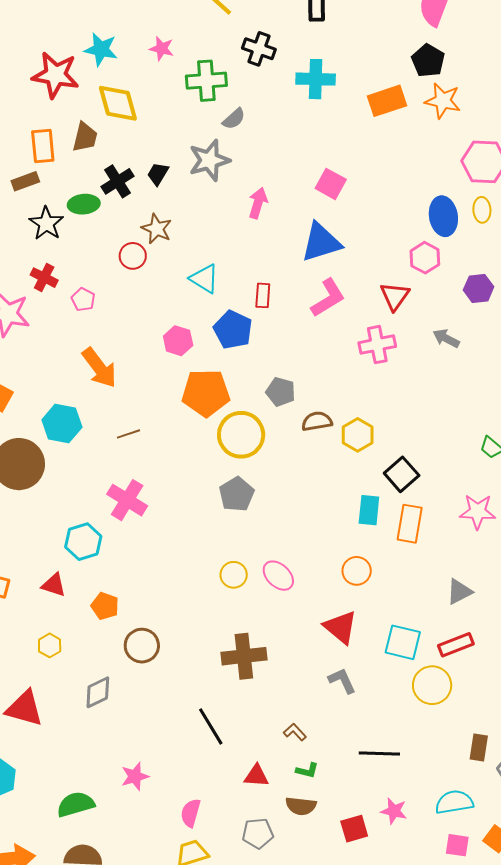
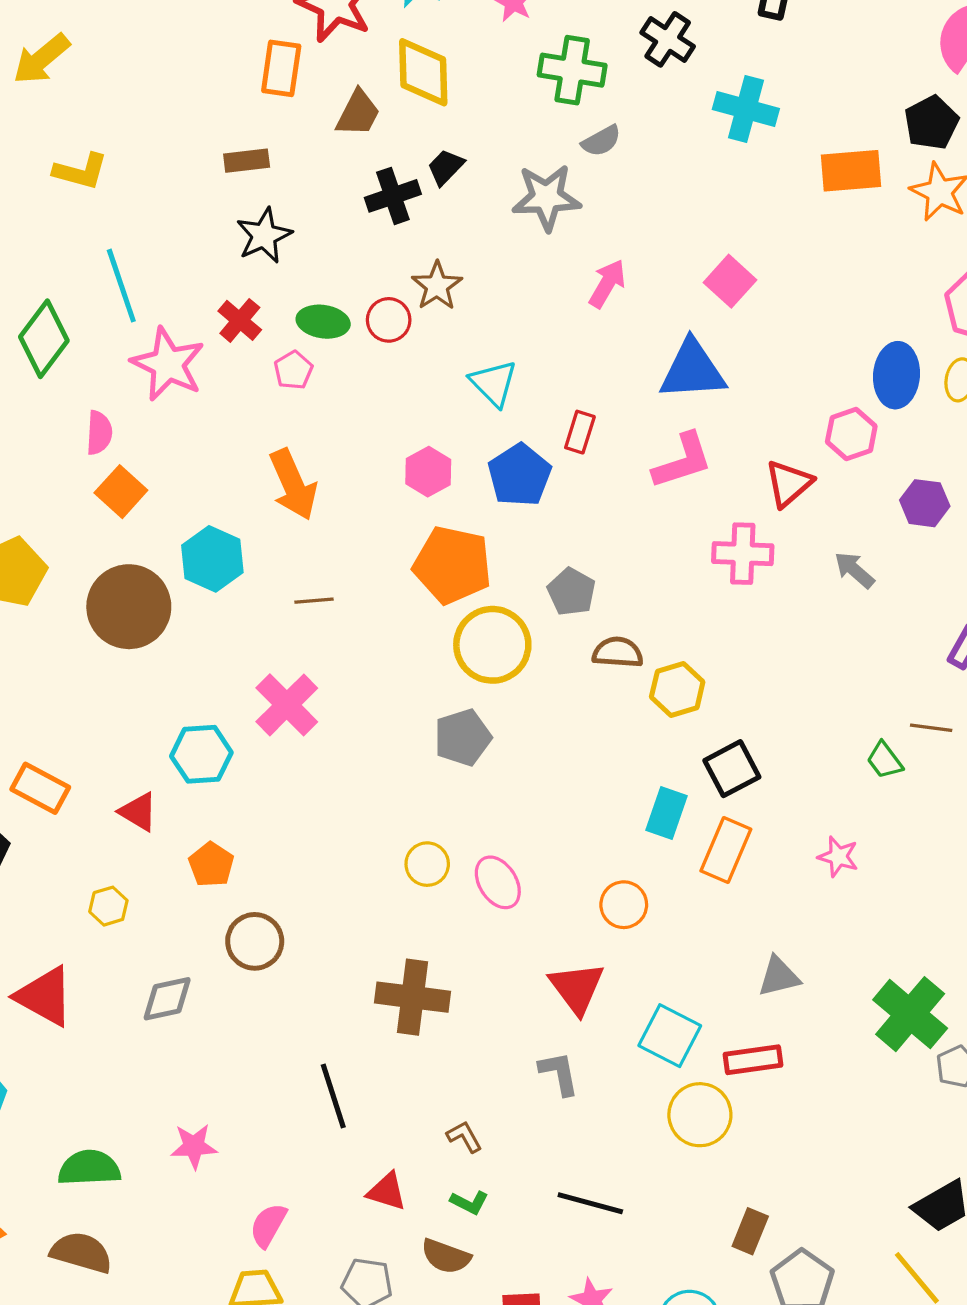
orange rectangle: (43, 146) -> (281, 68), moved
black trapezoid: (158, 174) -> (446, 167), moved
green ellipse: (84, 204) -> (323, 322), moved
pink star: (478, 512) -> (838, 857), size x0.7

